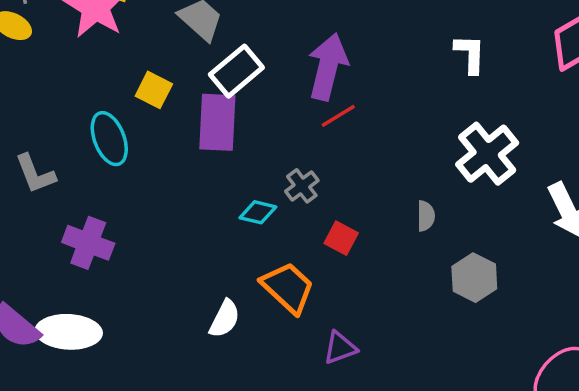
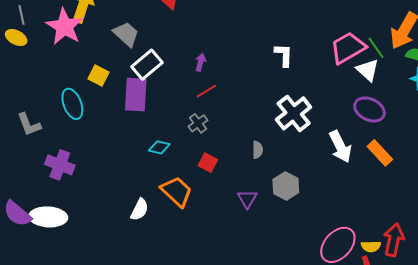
purple arrow: (328, 67) -> (201, 62), size x0.5
gray cross: (302, 186) -> (198, 123), moved
purple triangle: (340, 348) -> (247, 199), moved, turned -40

